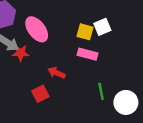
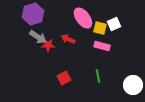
pink ellipse: (37, 29) -> (83, 18), moved
red arrow: (56, 73) -> (68, 39), moved
green line: (101, 91) -> (98, 76), moved

